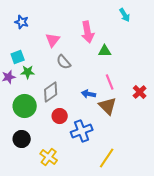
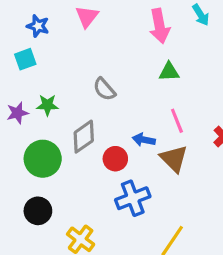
pink arrow: (88, 32) -> (160, 26), moved
pink triangle: (53, 40) -> (87, 17), moved
cyan square: (18, 57) -> (25, 59), moved
red circle: (60, 116) -> (115, 159), moved

